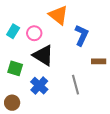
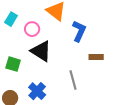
cyan rectangle: (13, 31) -> (11, 19), moved
blue cross: (39, 86) -> (37, 91), moved

